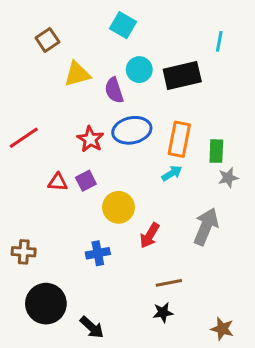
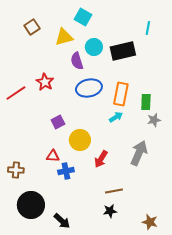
yellow triangle: (77, 74) -> (64, 37), moved
red star: (90, 139) -> (45, 82), moved
red triangle: (58, 182) -> (53, 156), moved

